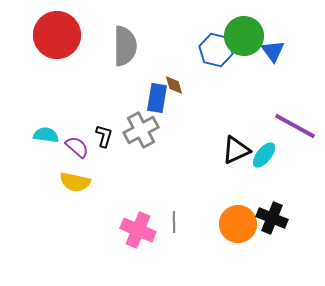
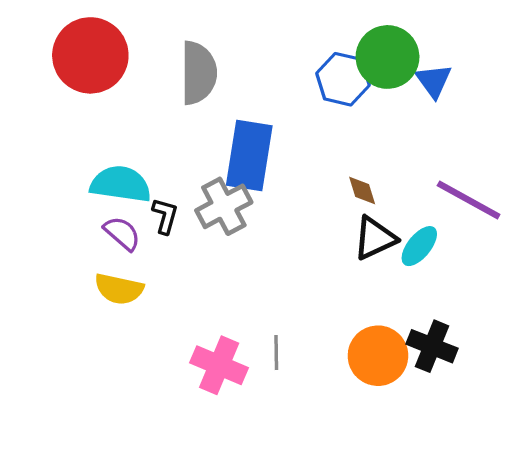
brown diamond: (174, 85) -> (362, 190), moved
blue rectangle: (157, 98) -> (249, 155), size x1.5
cyan semicircle: (46, 135) -> (121, 184), moved, size x1.5

